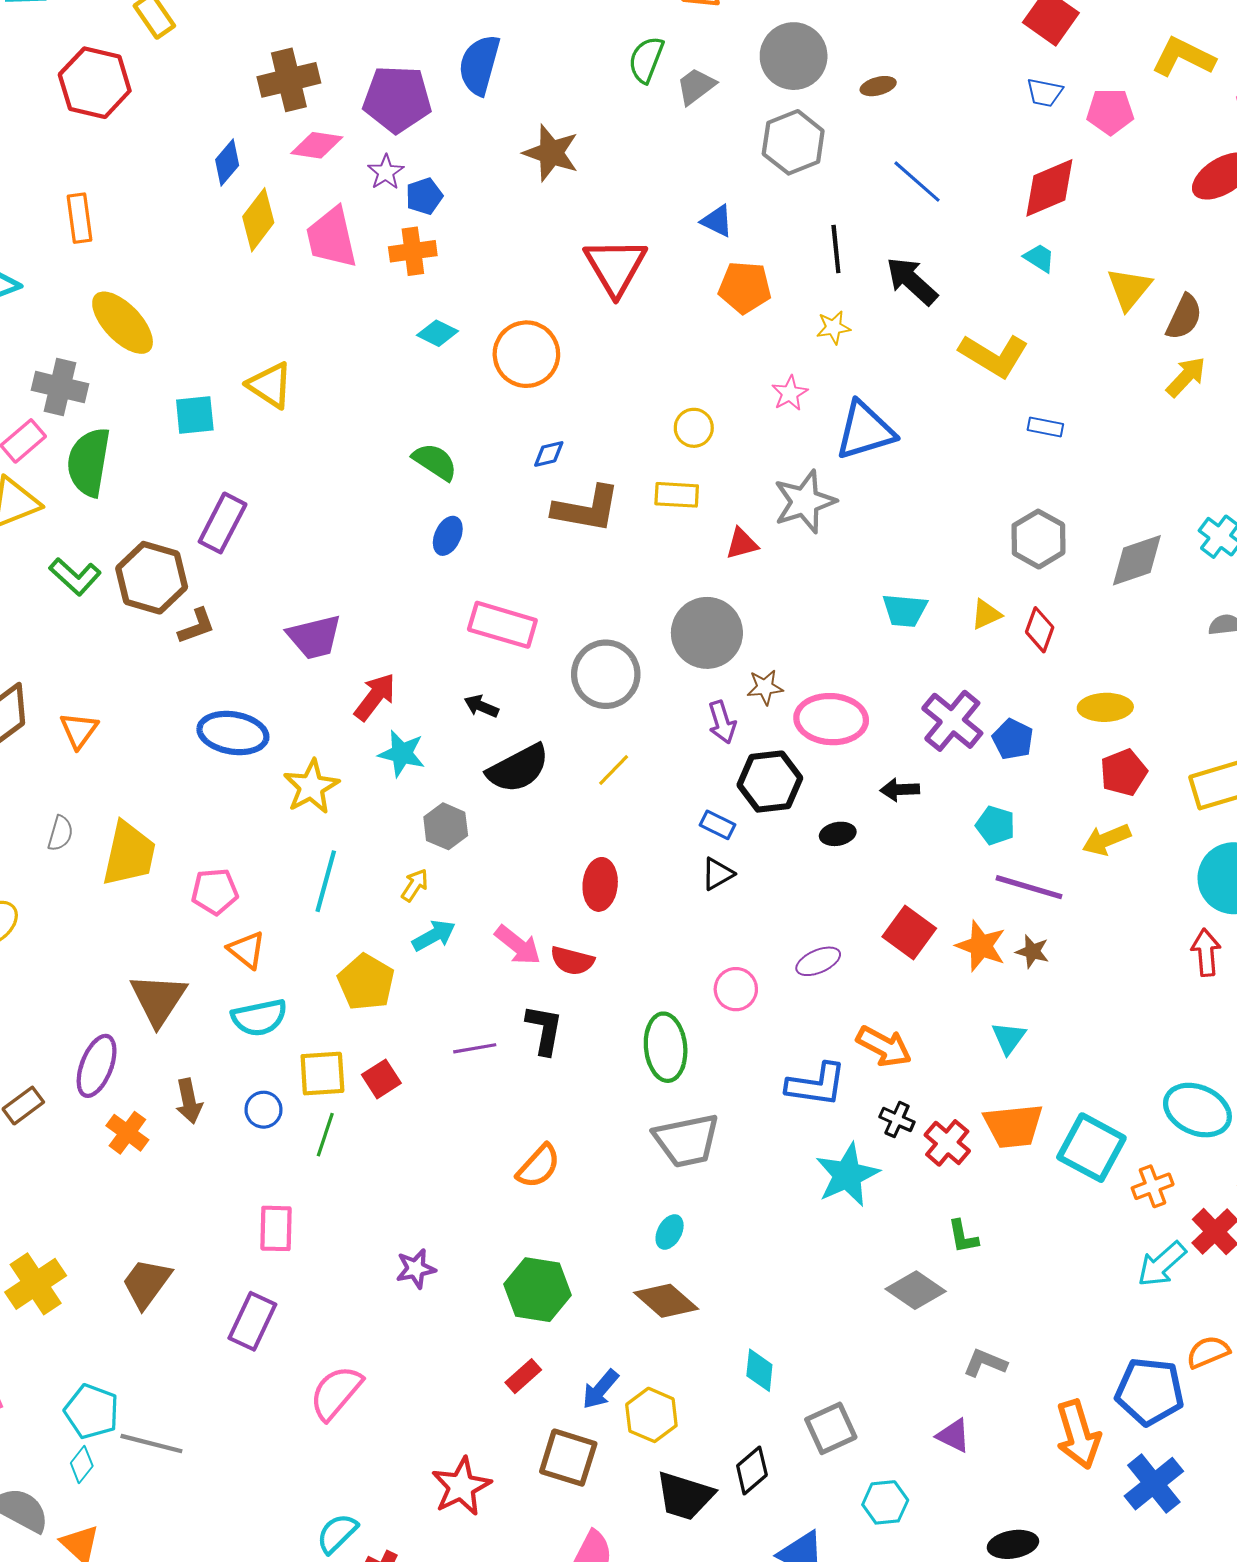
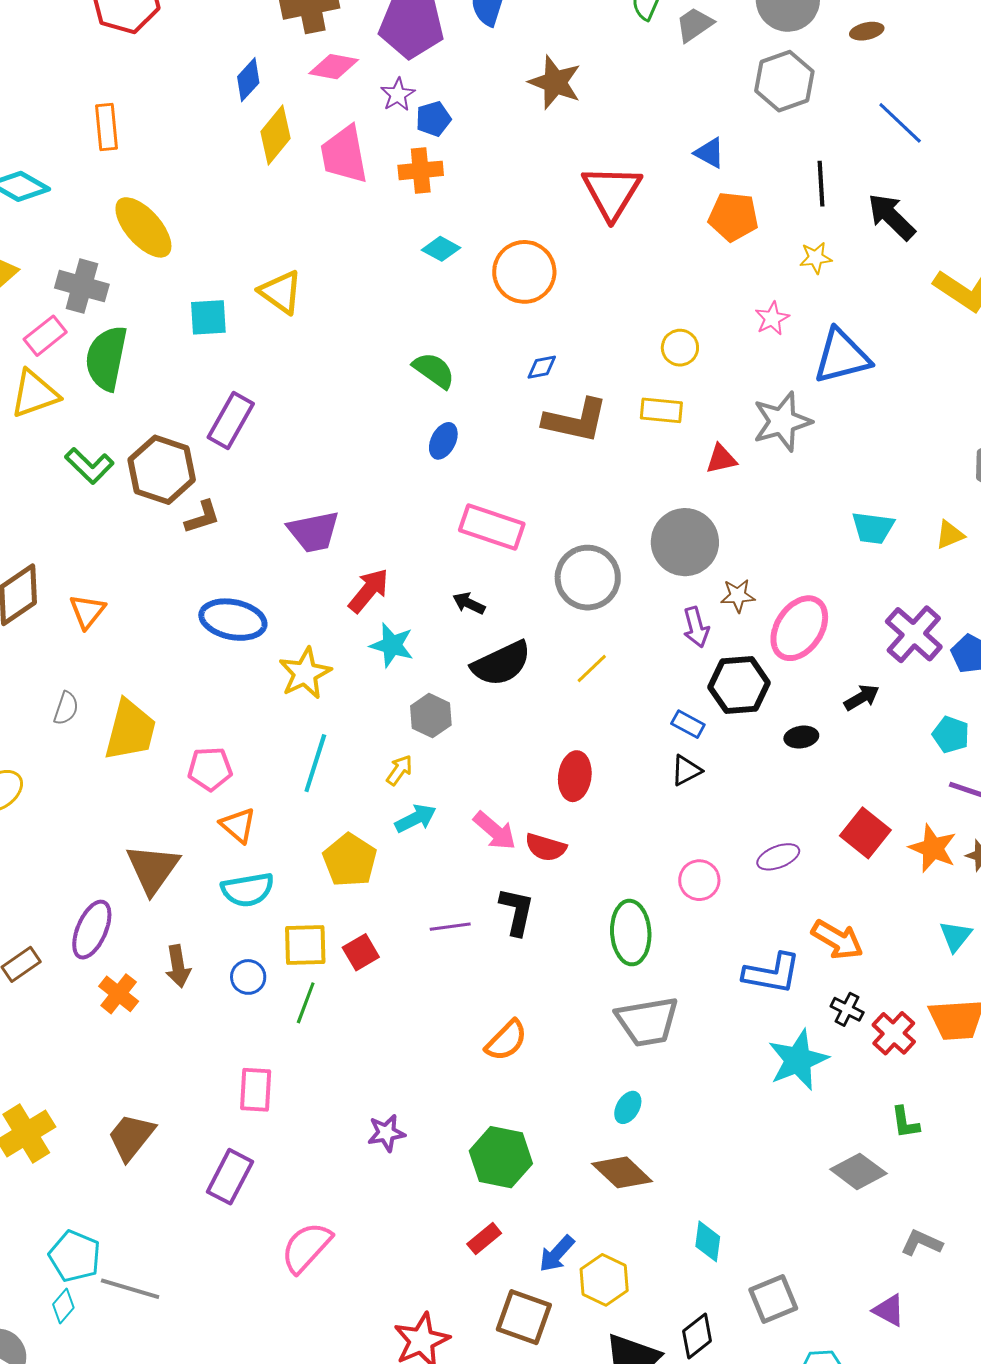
pink ellipse: (831, 719) -> (799, 628), turned -62
black arrow: (900, 790) -> (862, 697), turned 150

